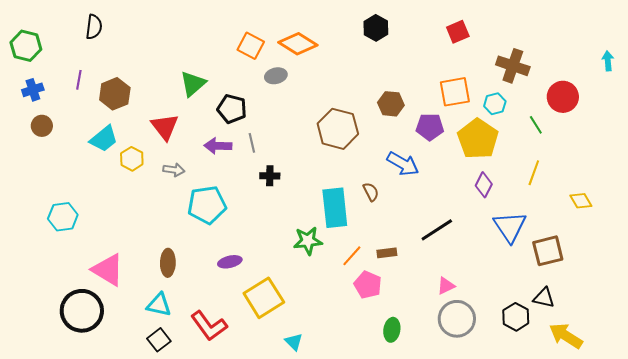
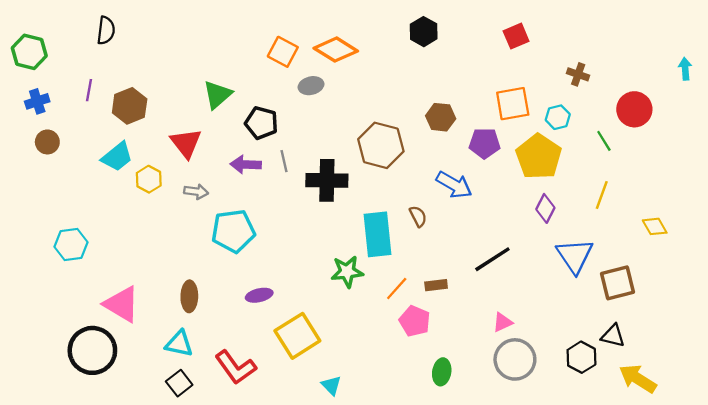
brown cross: (513, 66) -> (578, 74), size x0.6
black cross: (270, 176) -> (327, 180), moved, size x1.8

